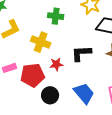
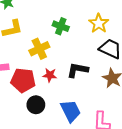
yellow cross: (41, 42) -> (39, 49), turned 30

